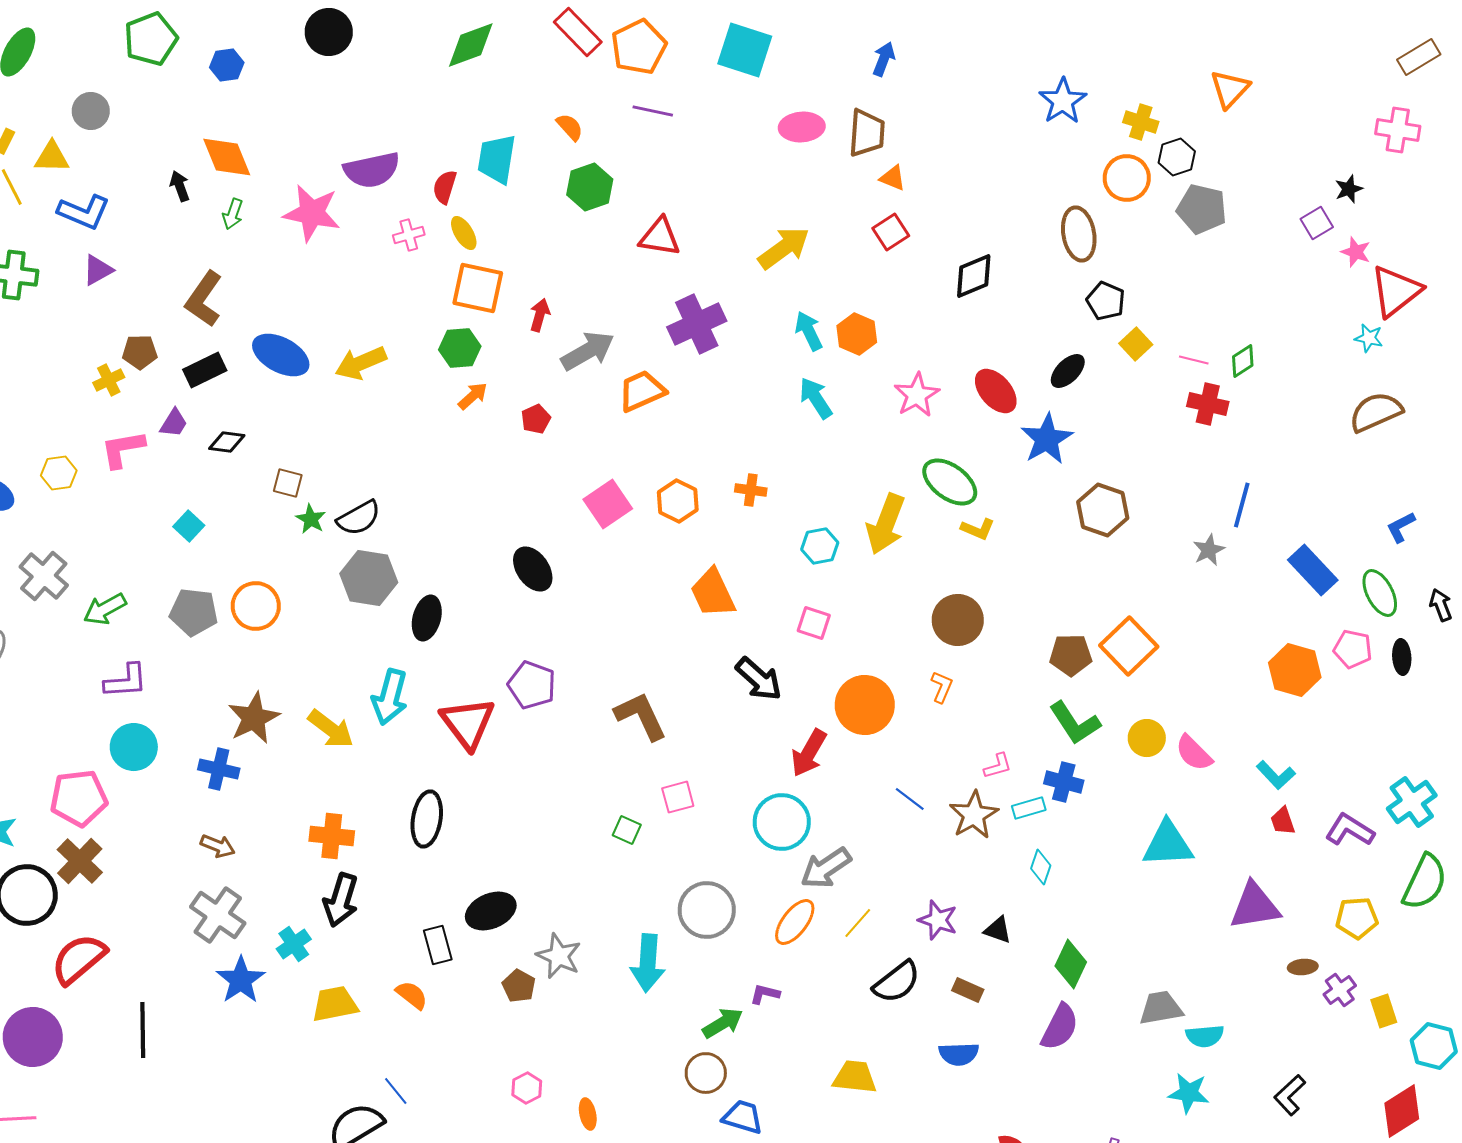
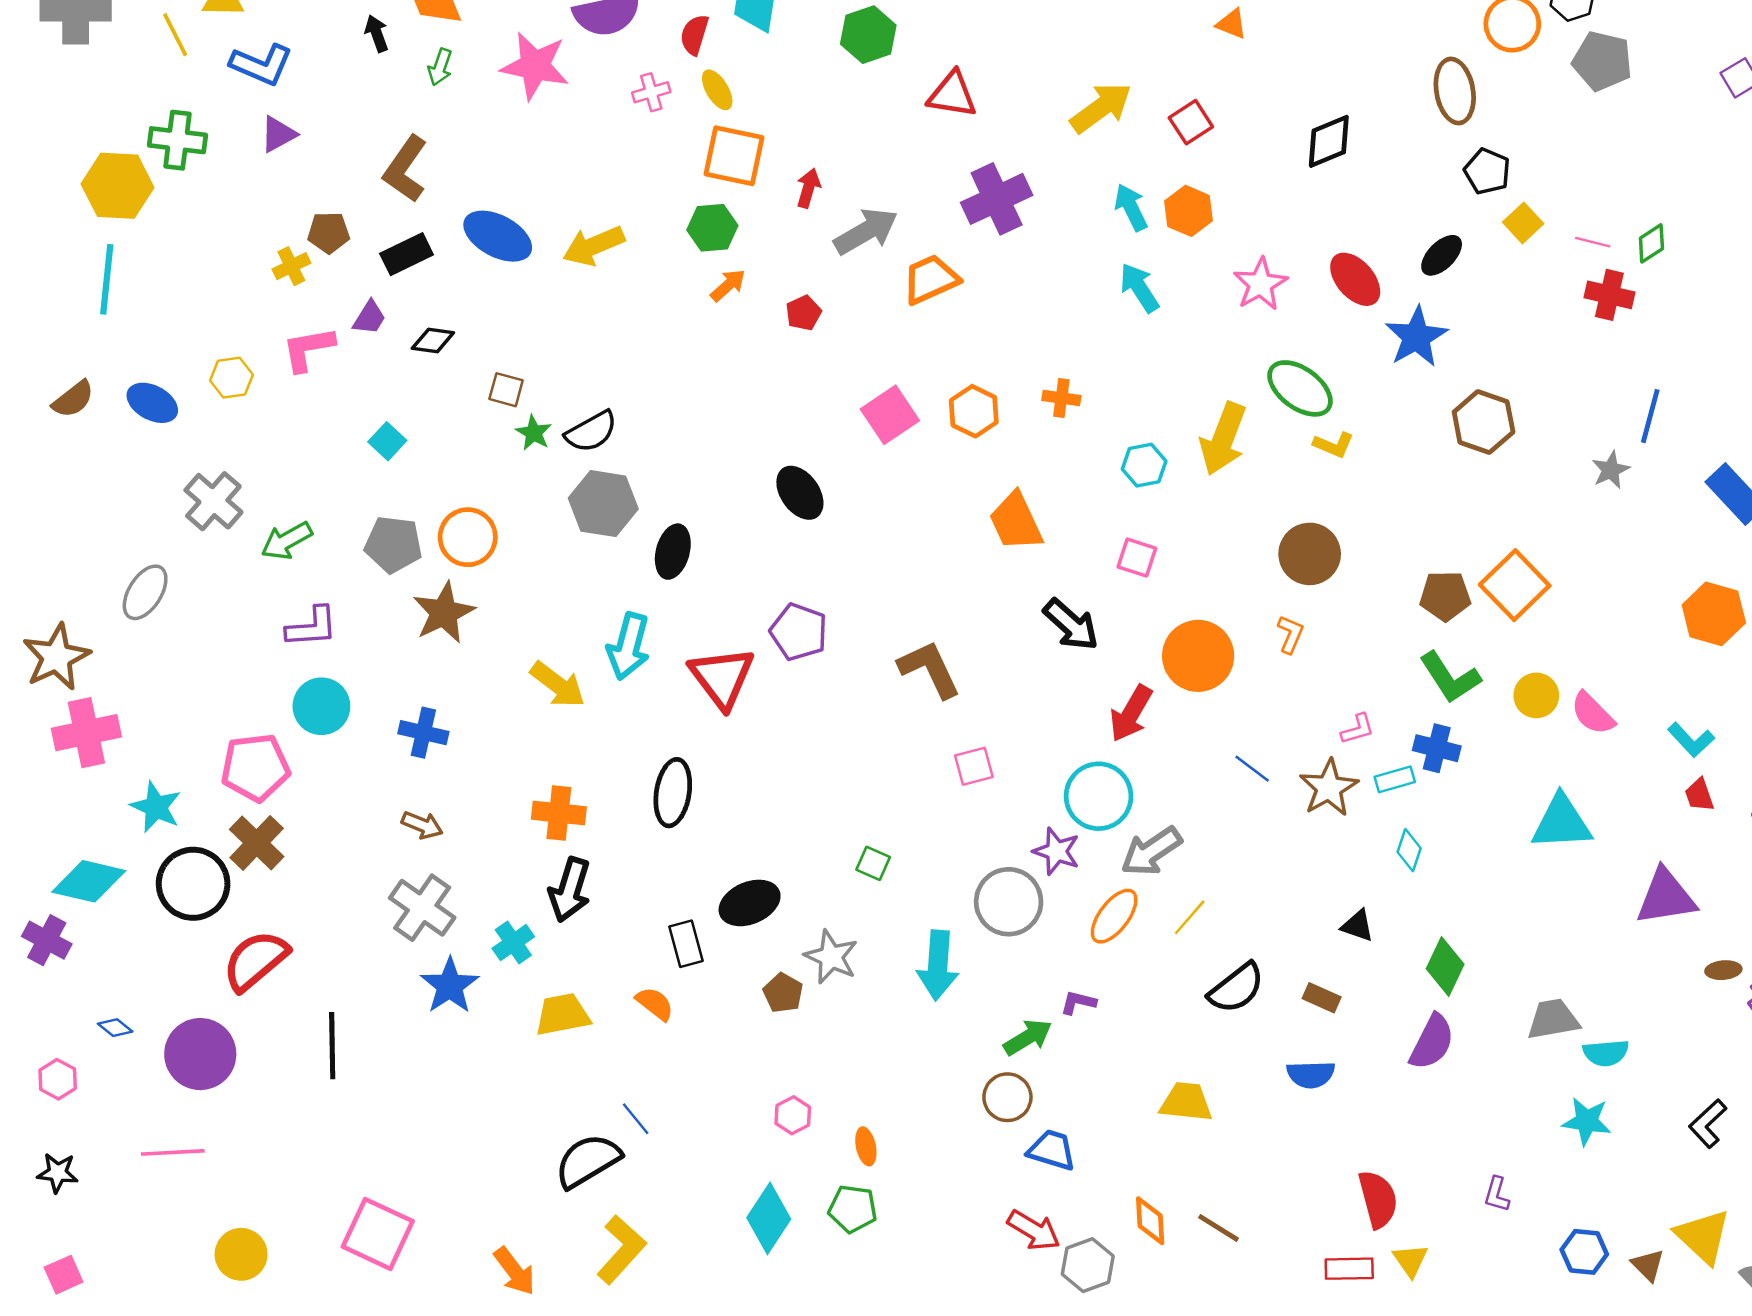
red square: (891, 232) -> (1191, 122), moved
brown star: (254, 718) -> (444, 613), moved
green square: (627, 830) -> (873, 863), moved
purple star: (938, 920) -> (1057, 851), moved

